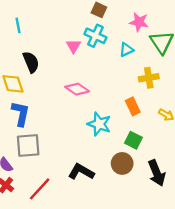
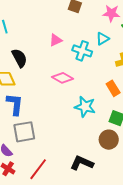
cyan cross: (95, 36) -> (82, 51), moved
pink triangle: (73, 46) -> (56, 40), turned 40
black L-shape: (81, 172) -> (82, 163), moved

